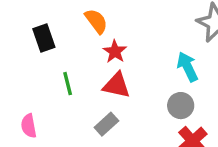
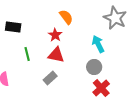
orange semicircle: (96, 21) -> (66, 17), moved
black rectangle: (44, 38) -> (13, 27), turned -63

